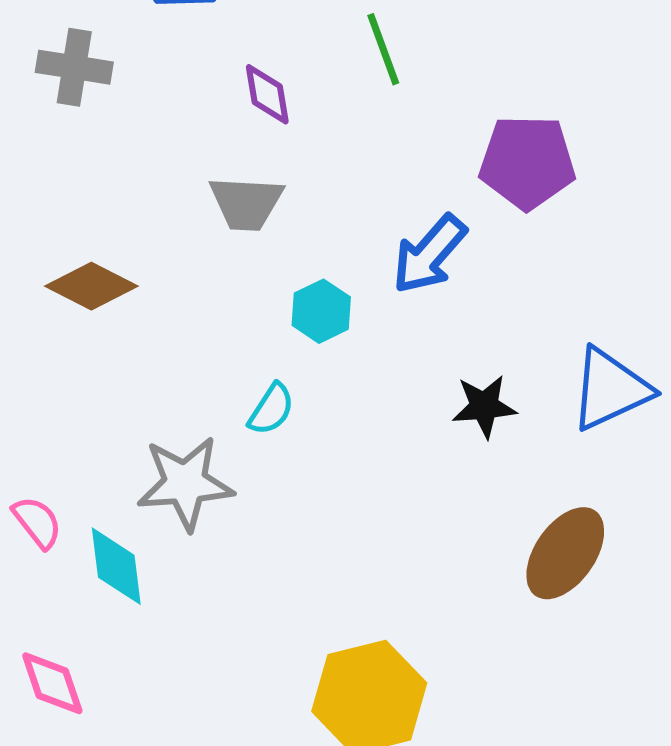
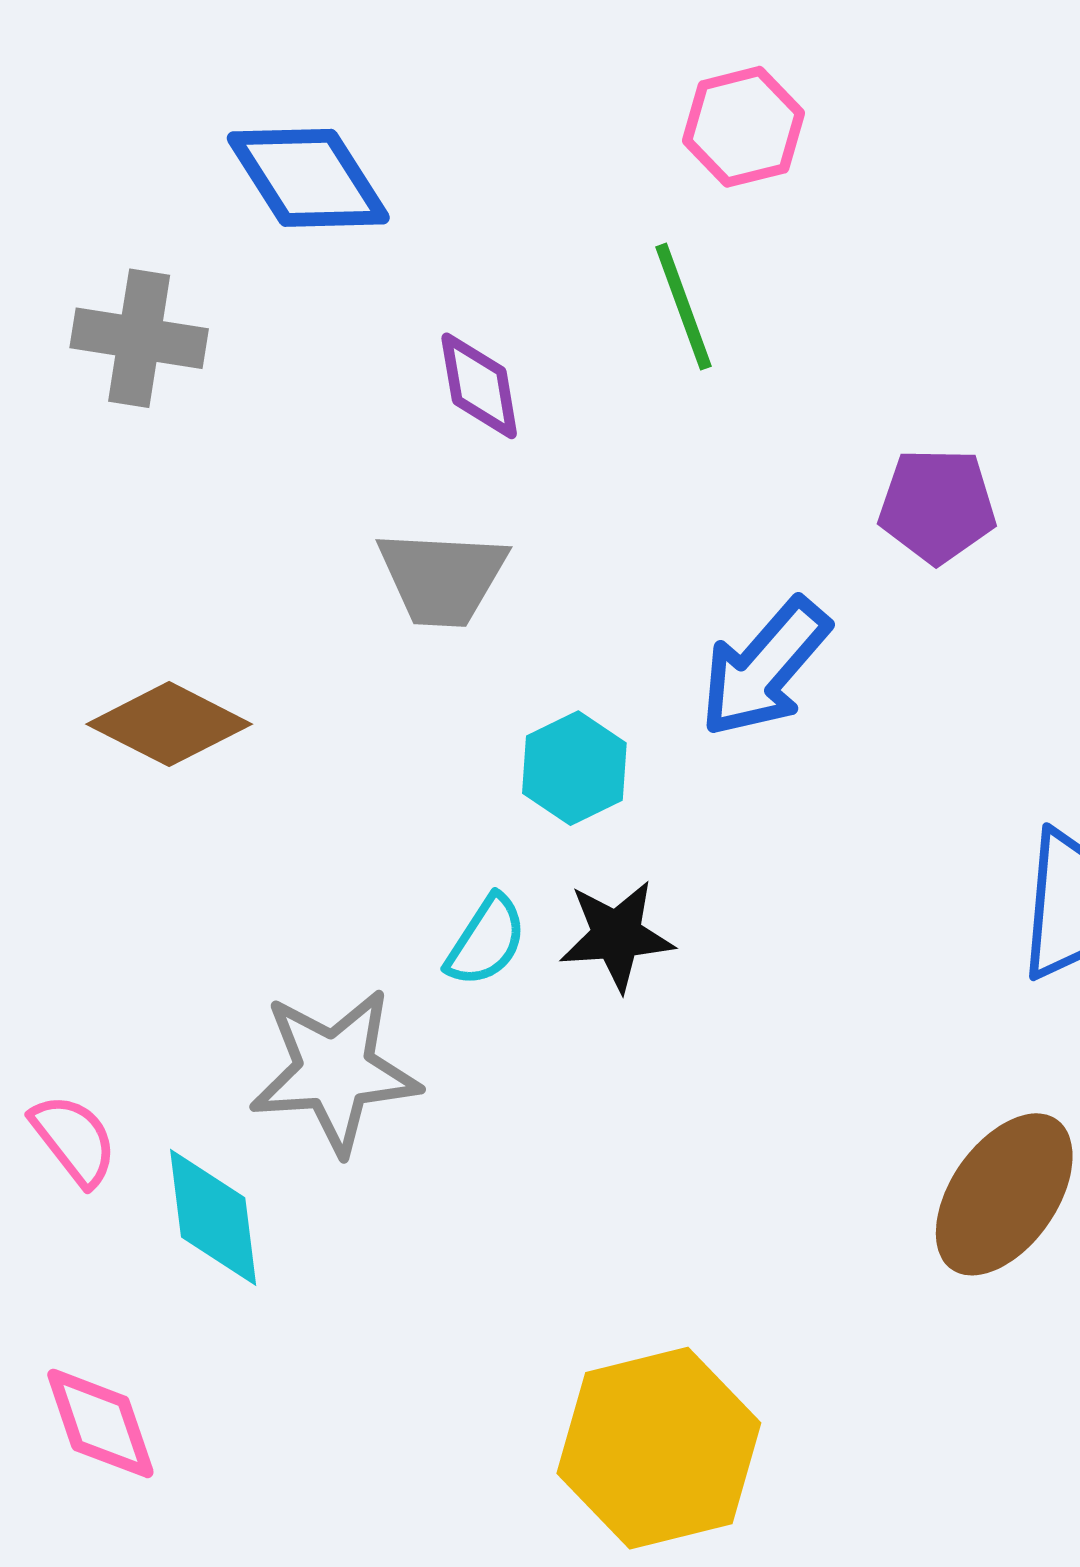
purple pentagon: (527, 162) -> (937, 506), size x0.7
black star: (484, 406) -> (617, 935), moved

